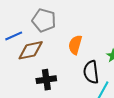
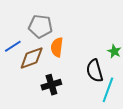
orange semicircle: (75, 45) -> (57, 47), moved

